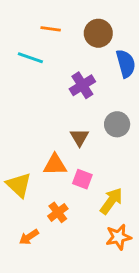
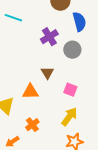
gray circle: (117, 124) -> (72, 50), moved
pink square: (82, 179) -> (70, 90), moved

